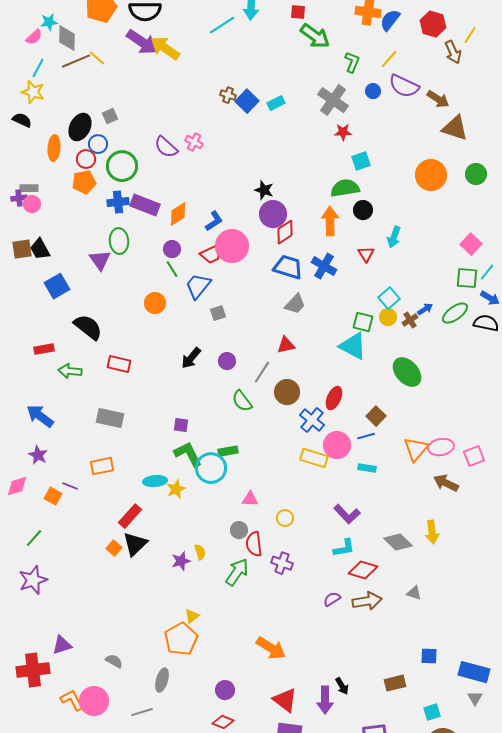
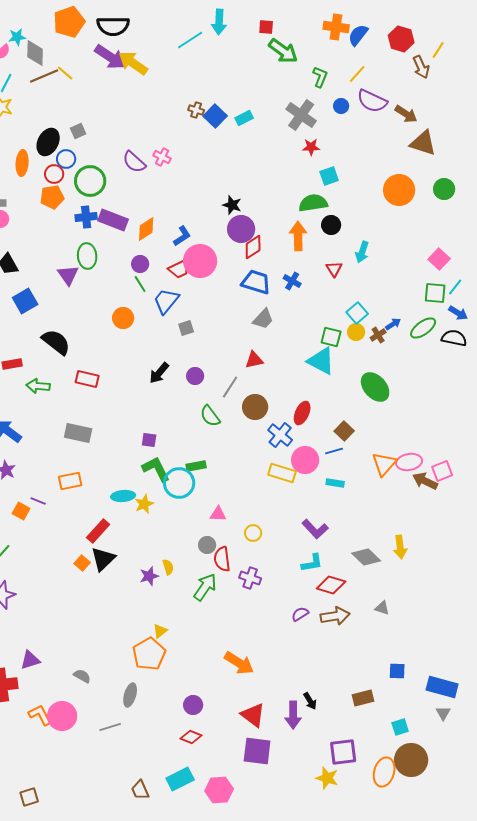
blue cross: (324, 266) -> (292, 281), size x0.7
brown arrow: (446, 483) -> (425, 481), moved

